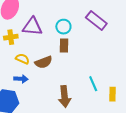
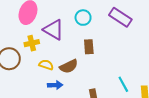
purple triangle: (32, 26) -> (54, 30), turned 30
cyan circle: (63, 27) -> (83, 18), moved
blue arrow: (21, 79) -> (55, 85), moved

